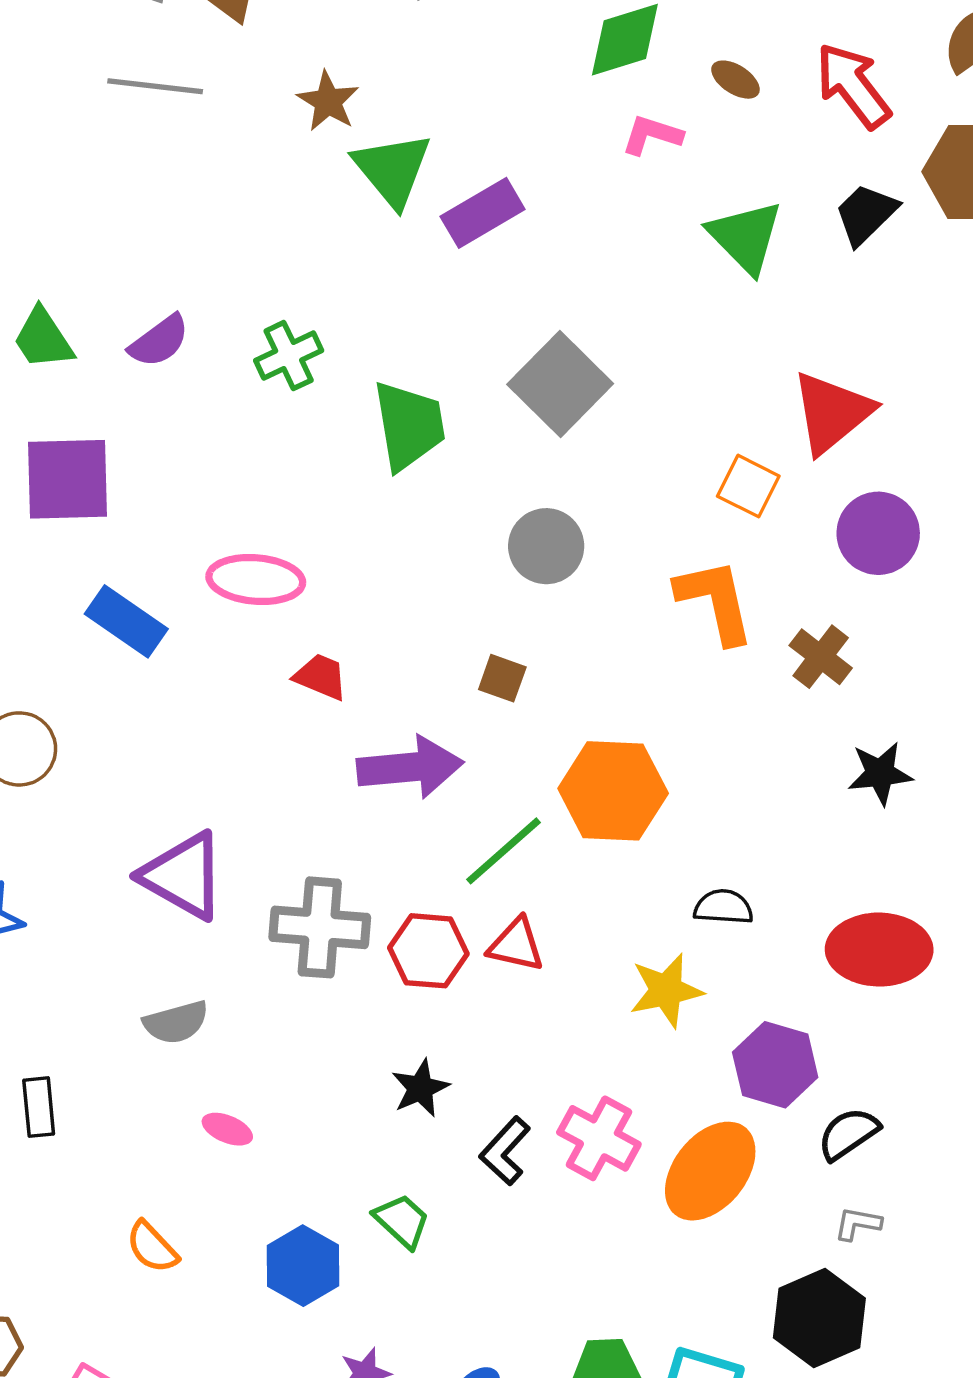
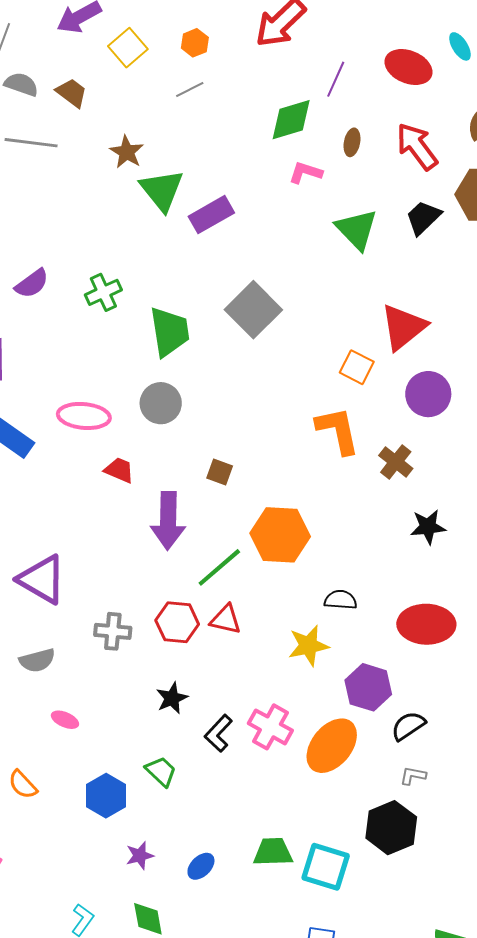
brown ellipse: (735, 80) -> (352, 142), turned 68
gray circle: (546, 546) -> (161, 403), moved
purple arrow: (410, 767) -> (168, 521), turned 96
gray cross: (320, 927) -> (113, 631), moved, size x0.7

